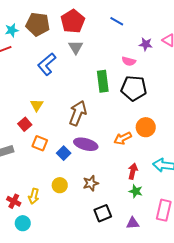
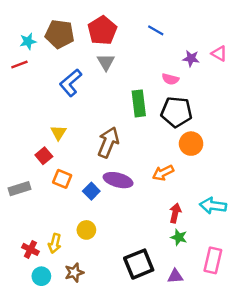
orange circle: (146, 127) -> (191, 144), moved
brown star: (91, 183) -> (74, 273), moved
black square: (103, 213) -> (139, 264), size x1.4

